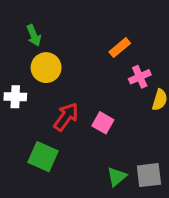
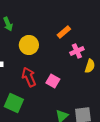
yellow circle: (46, 68) -> (29, 45), moved
red arrow: (66, 117) -> (29, 77), turned -60

